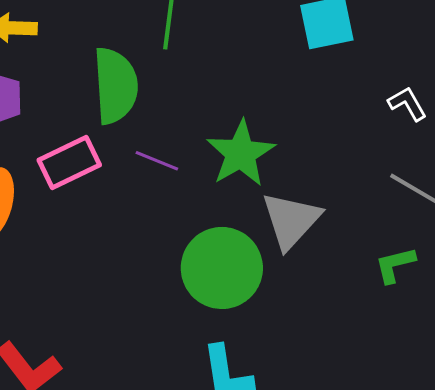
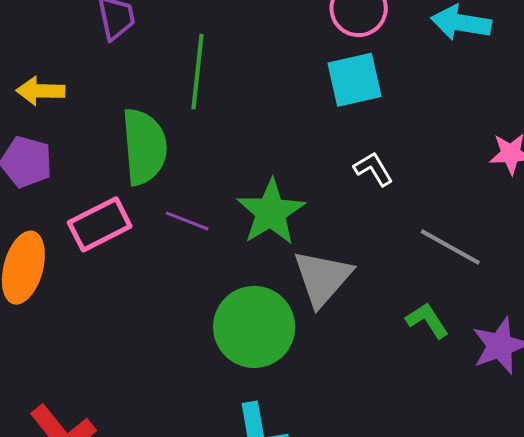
white L-shape: (407, 104) -> (373, 169), moved
green L-shape: (395, 265) -> (427, 320), turned 72

